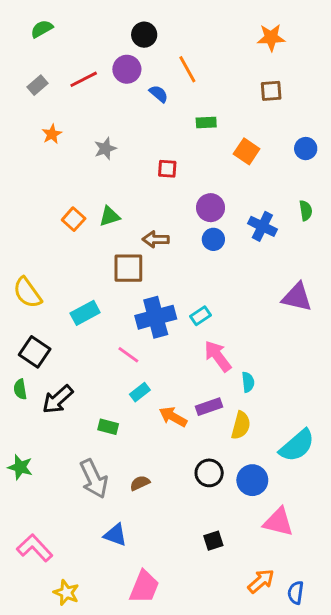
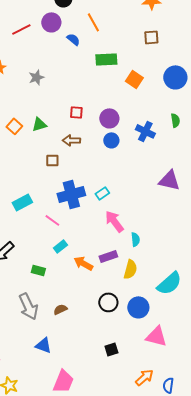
green rectangle: (206, 123) -> (106, 59), size x1.5
blue circle: (306, 149) -> (175, 77), size x1.5
red square: (167, 169) -> (76, 112), moved
brown square: (128, 268) -> (52, 160), size x0.6
cyan rectangle: (85, 313) -> (22, 202), moved

